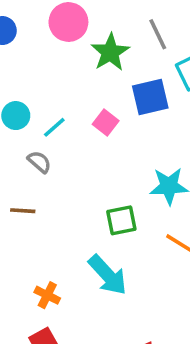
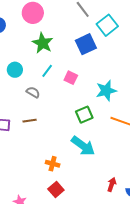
green star: (110, 52) -> (43, 43), moved
pink square: (106, 122) -> (71, 78), moved
cyan line: (54, 127) -> (47, 71), moved

